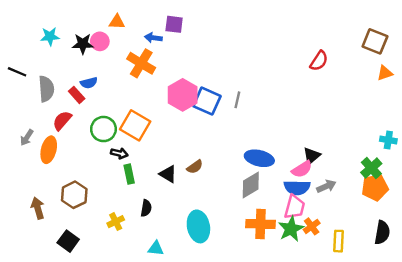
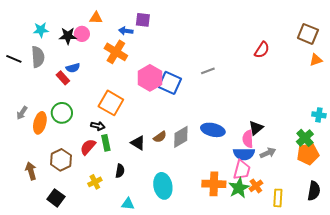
gray semicircle: (46, 89) -> (38, 57), moved
gray line: (237, 100) -> (208, 71), moved, turned 56
red semicircle: (62, 121) -> (88, 147), moved
green circle: (103, 129) -> (62, 113), moved
pink semicircle: (302, 169) -> (248, 139), turned 120
gray diamond: (251, 185) -> (181, 137), moved

